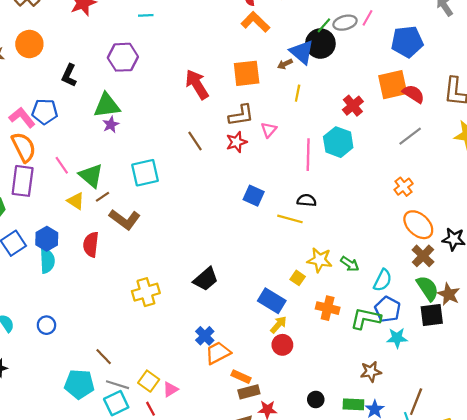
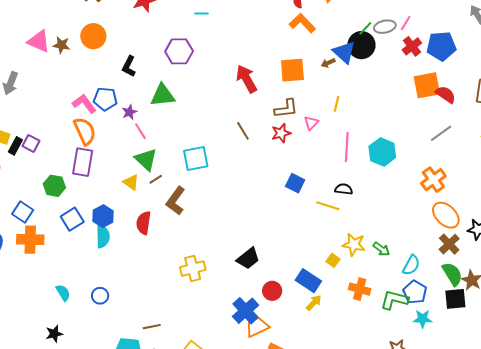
yellow line: (298, 93) -> (337, 104), moved
red cross: (353, 106) -> (412, 46), moved
purple star: (111, 125) -> (129, 112), moved
cyan hexagon: (338, 142) -> (382, 152), moved
pink line: (62, 165) -> (140, 131), moved
orange cross: (404, 187) -> (433, 180), size x1.4
brown L-shape: (125, 219) -> (176, 201), turned 88
blue cross: (205, 336) -> (246, 311), size x1.5
red circle: (282, 345) -> (272, 291), moved
brown line: (104, 357) -> (152, 327), turned -60

